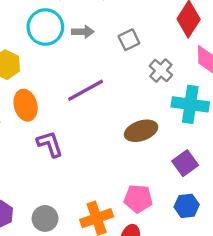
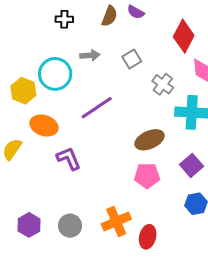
cyan circle: (45, 27) -> (55, 74), moved
orange ellipse: (26, 105) -> (44, 126), turned -52
pink pentagon: (138, 199) -> (147, 176), moved

